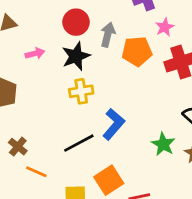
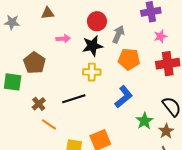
orange pentagon: (137, 51) -> (129, 59), moved
blue L-shape: (114, 124) -> (124, 97), moved
black line: (79, 143) -> (74, 99), moved

